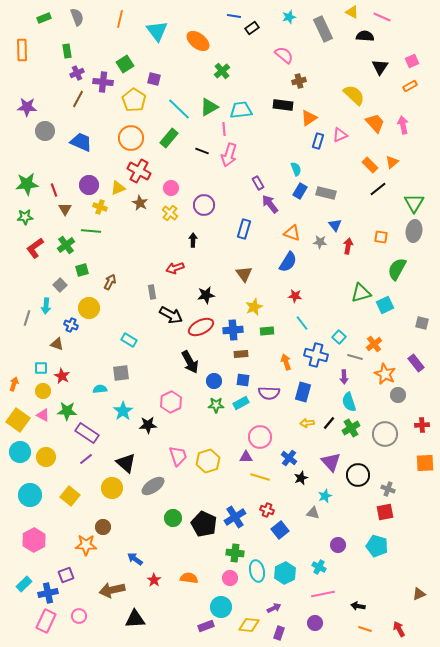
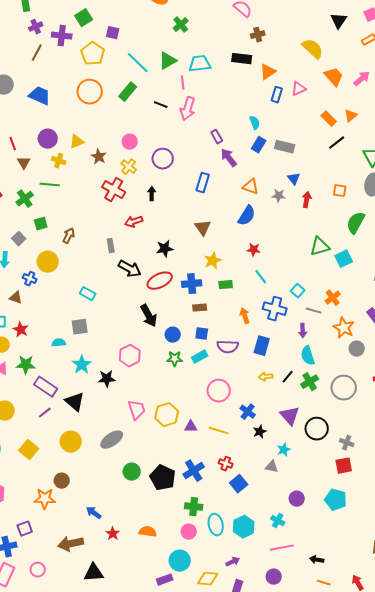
pink arrow: (403, 125) -> (362, 79), turned 60
red cross: (139, 171) -> (114, 190), moved
purple triangle: (246, 457) -> (191, 427), moved
black triangle: (126, 463) -> (75, 402), moved

